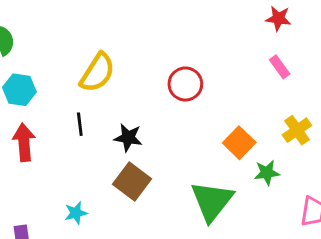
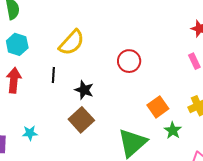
green star: (267, 173) -> (173, 130), turned 30
cyan star: (76, 213) -> (30, 133), moved

